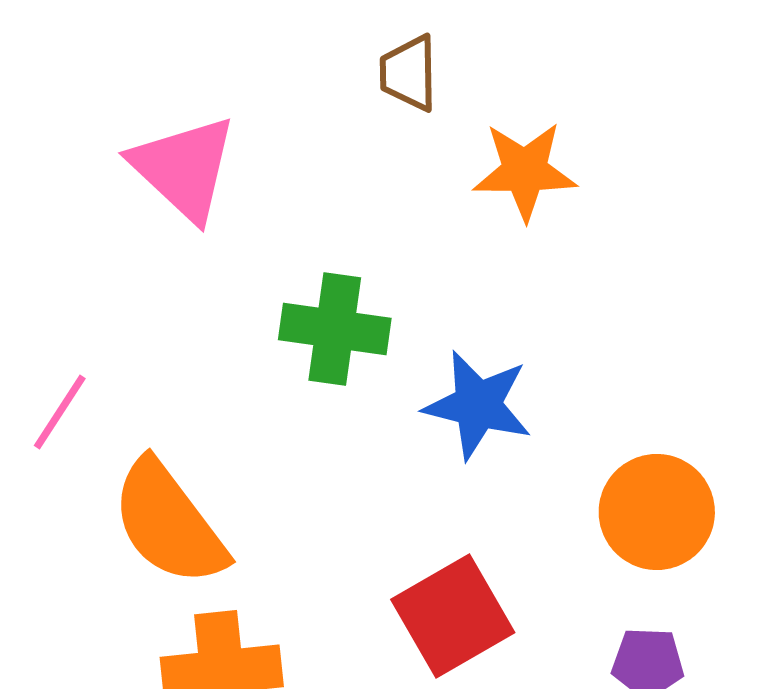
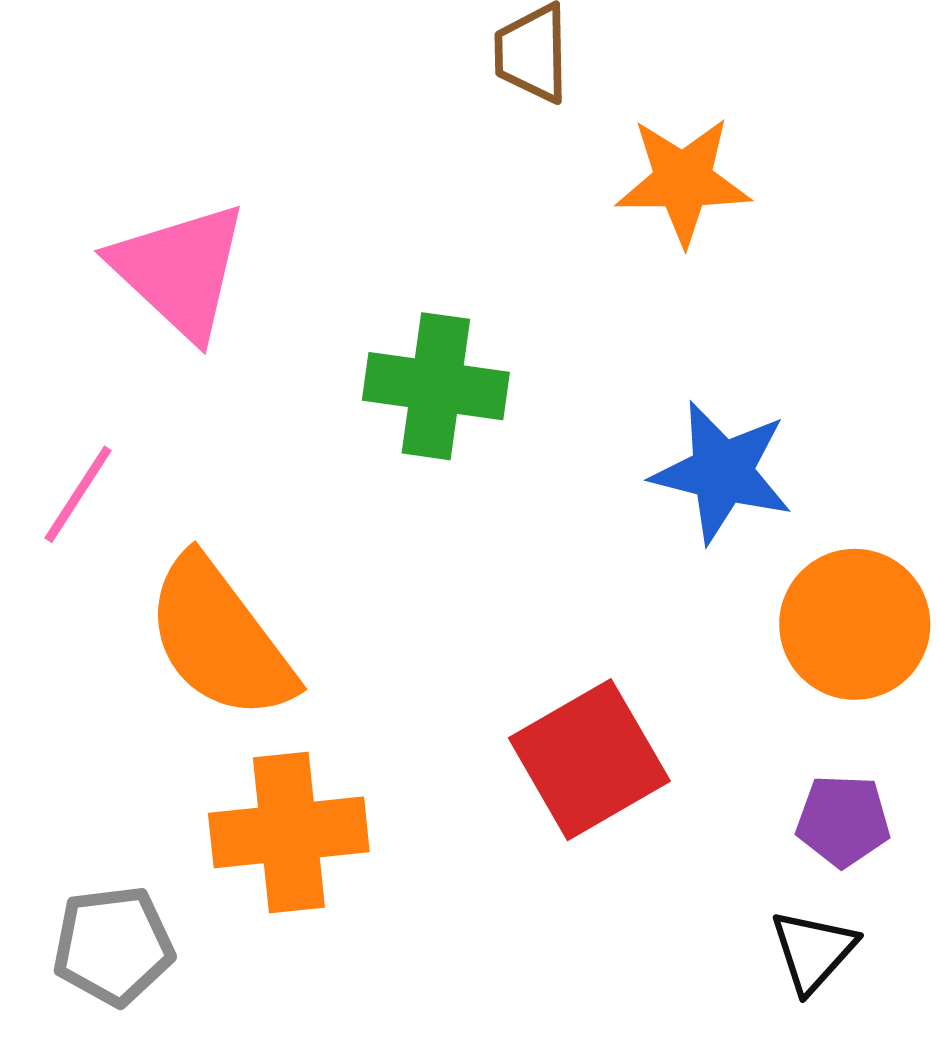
pink triangle: (184, 168) -> (180, 270), moved
blue star: (478, 405) -> (722, 472), moved

